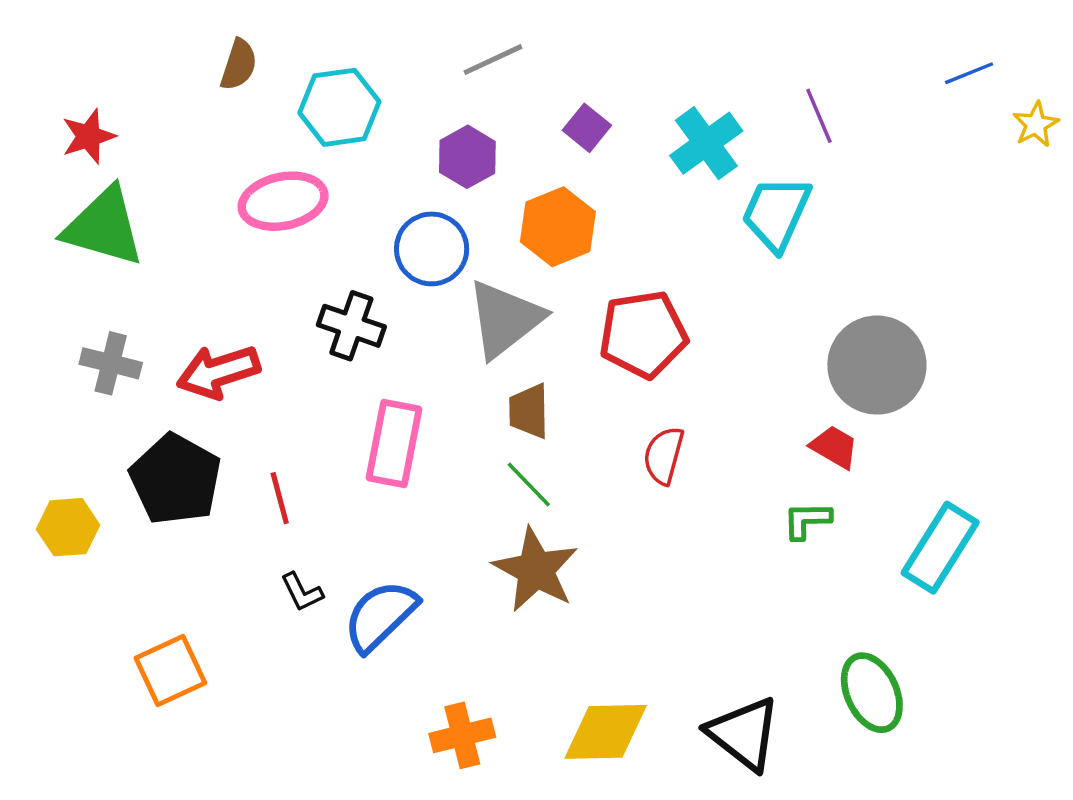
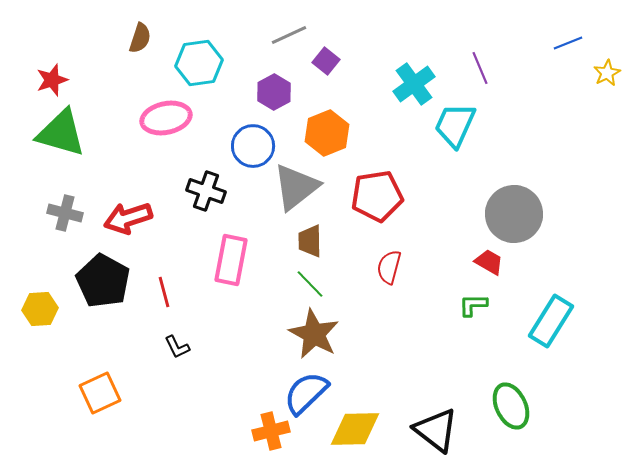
purple square: (587, 128) -> (326, 61), moved
blue semicircle: (380, 616) -> (306, 393), moved

